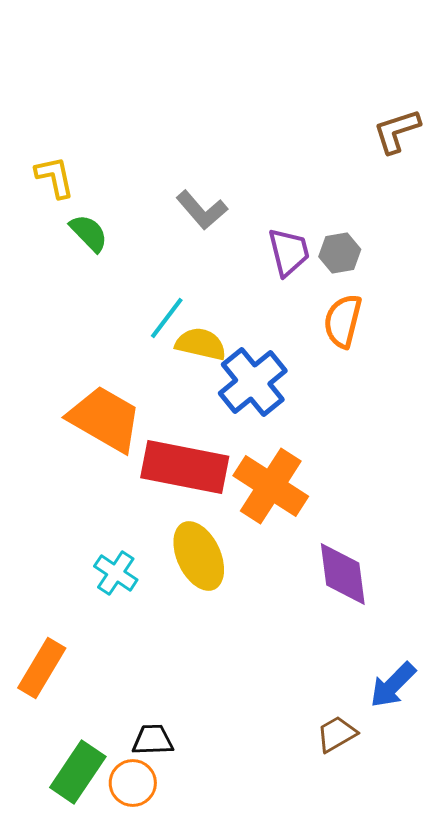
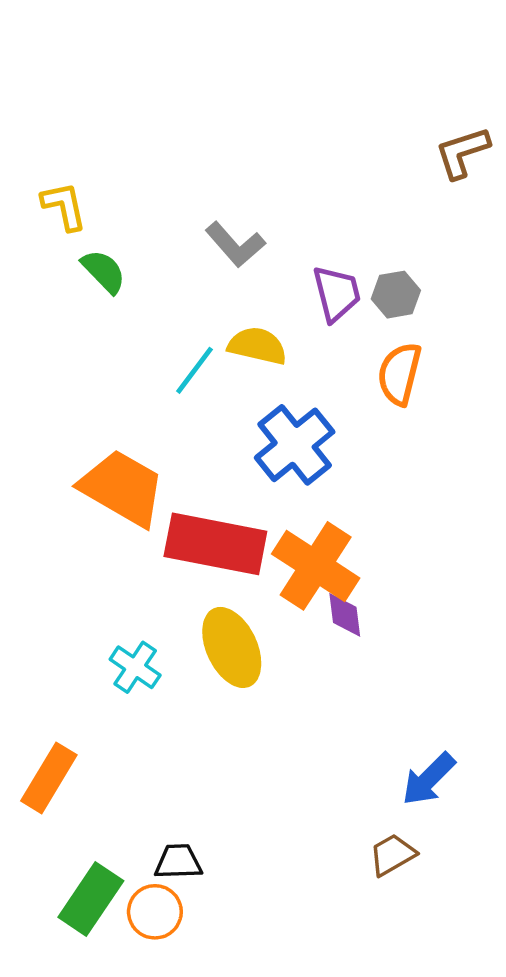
yellow semicircle: (201, 344) -> (257, 346), moved
purple diamond: (343, 574) -> (345, 615), moved, size x0.6
blue arrow: (393, 685) -> (429, 779), moved

